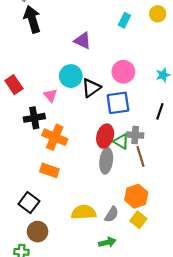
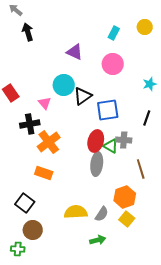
black arrow: (32, 19) -> (28, 32), size x0.7
pink circle: (123, 72) -> (113, 64), moved
orange cross: (55, 137) -> (49, 142), turned 30
brown line: (141, 156) -> (141, 169), moved

